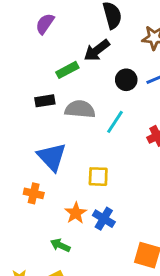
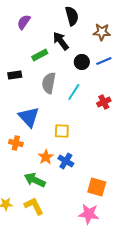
black arrow: (97, 50) -> (61, 41), turned 90
black rectangle: (45, 101) -> (15, 75), moved
gray semicircle: (80, 109) -> (49, 83), turned -85
green arrow: (60, 245) -> (35, 180), size x1.5

